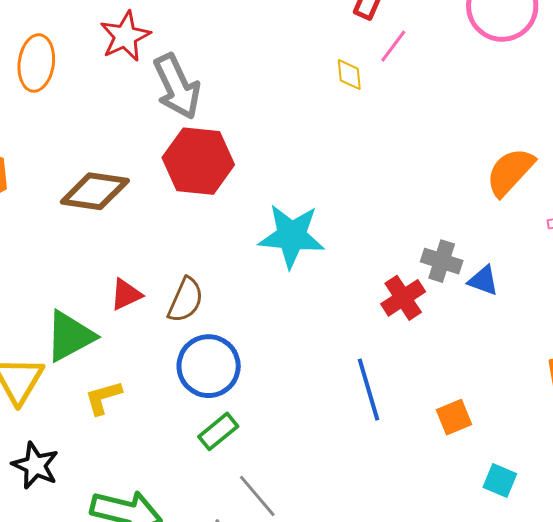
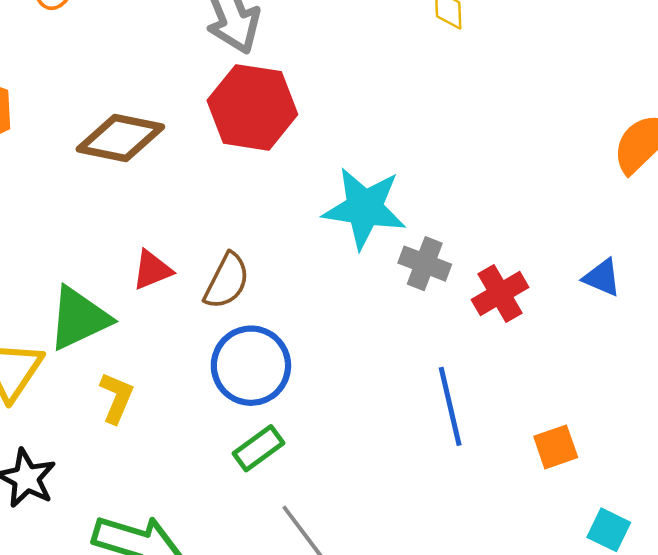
gray cross: (442, 261) -> (425, 264), moved
yellow L-shape: (103, 398) -> (116, 398), turned 126

